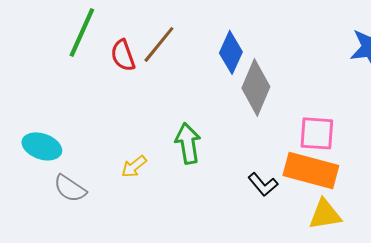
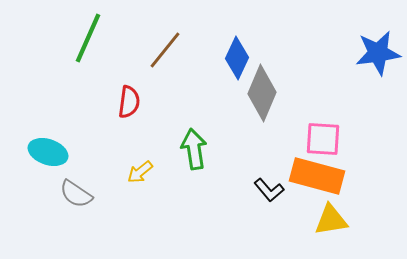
red semicircle: (123, 55) -> (129, 102), moved, turned -152

